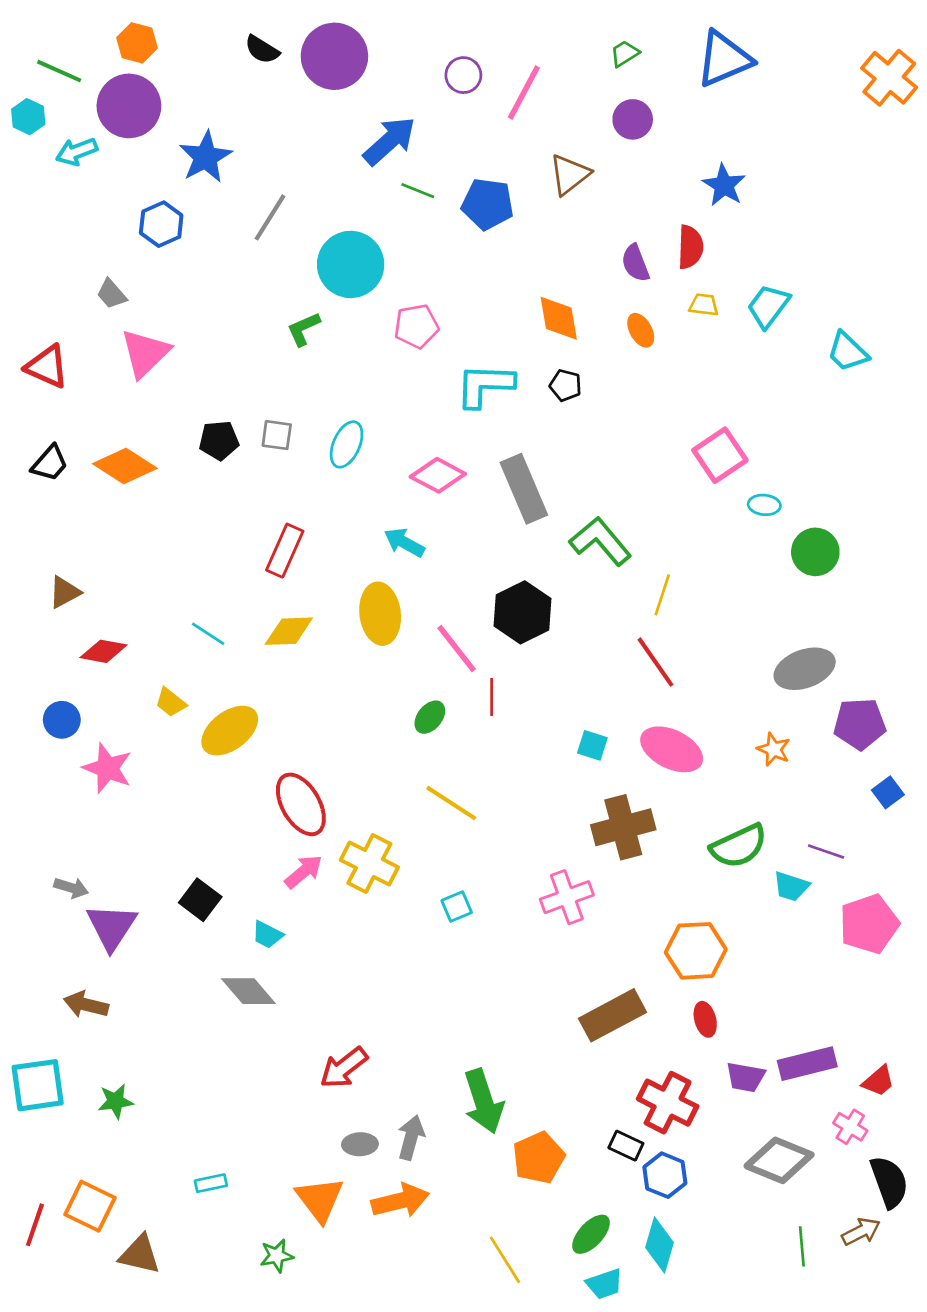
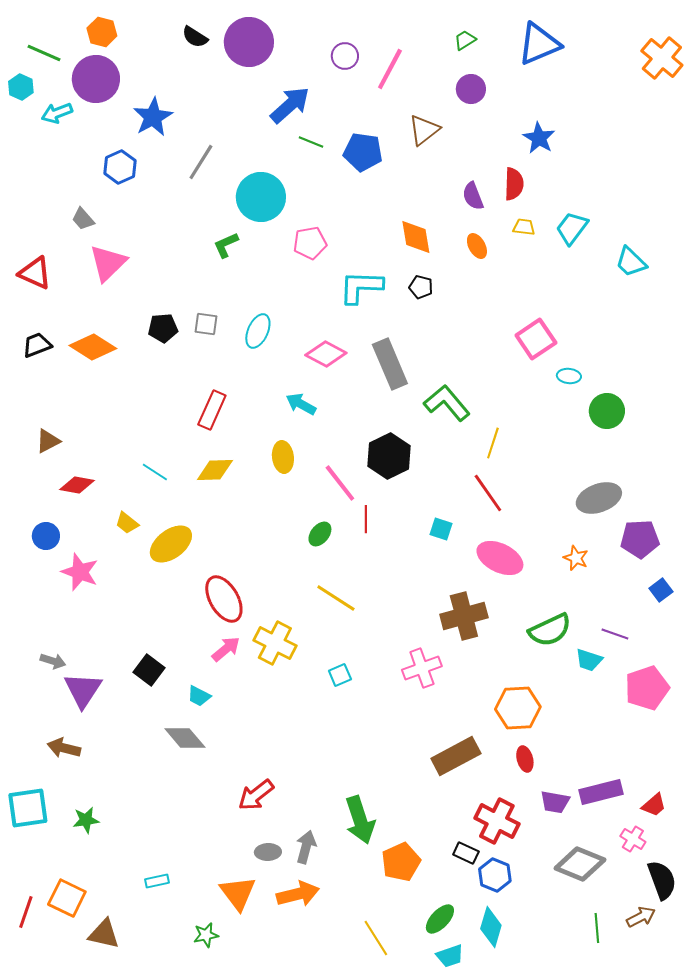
black trapezoid: (50, 463) -> (37, 345), turned -152
yellow ellipse: (380, 614) -> (283, 457), size x0.7
cyan square: (592, 745) -> (441, 529), moved

